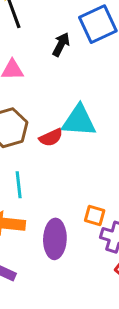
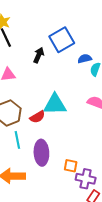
cyan line: (19, 185) -> (17, 140), moved
purple ellipse: (55, 239) -> (41, 153), moved

